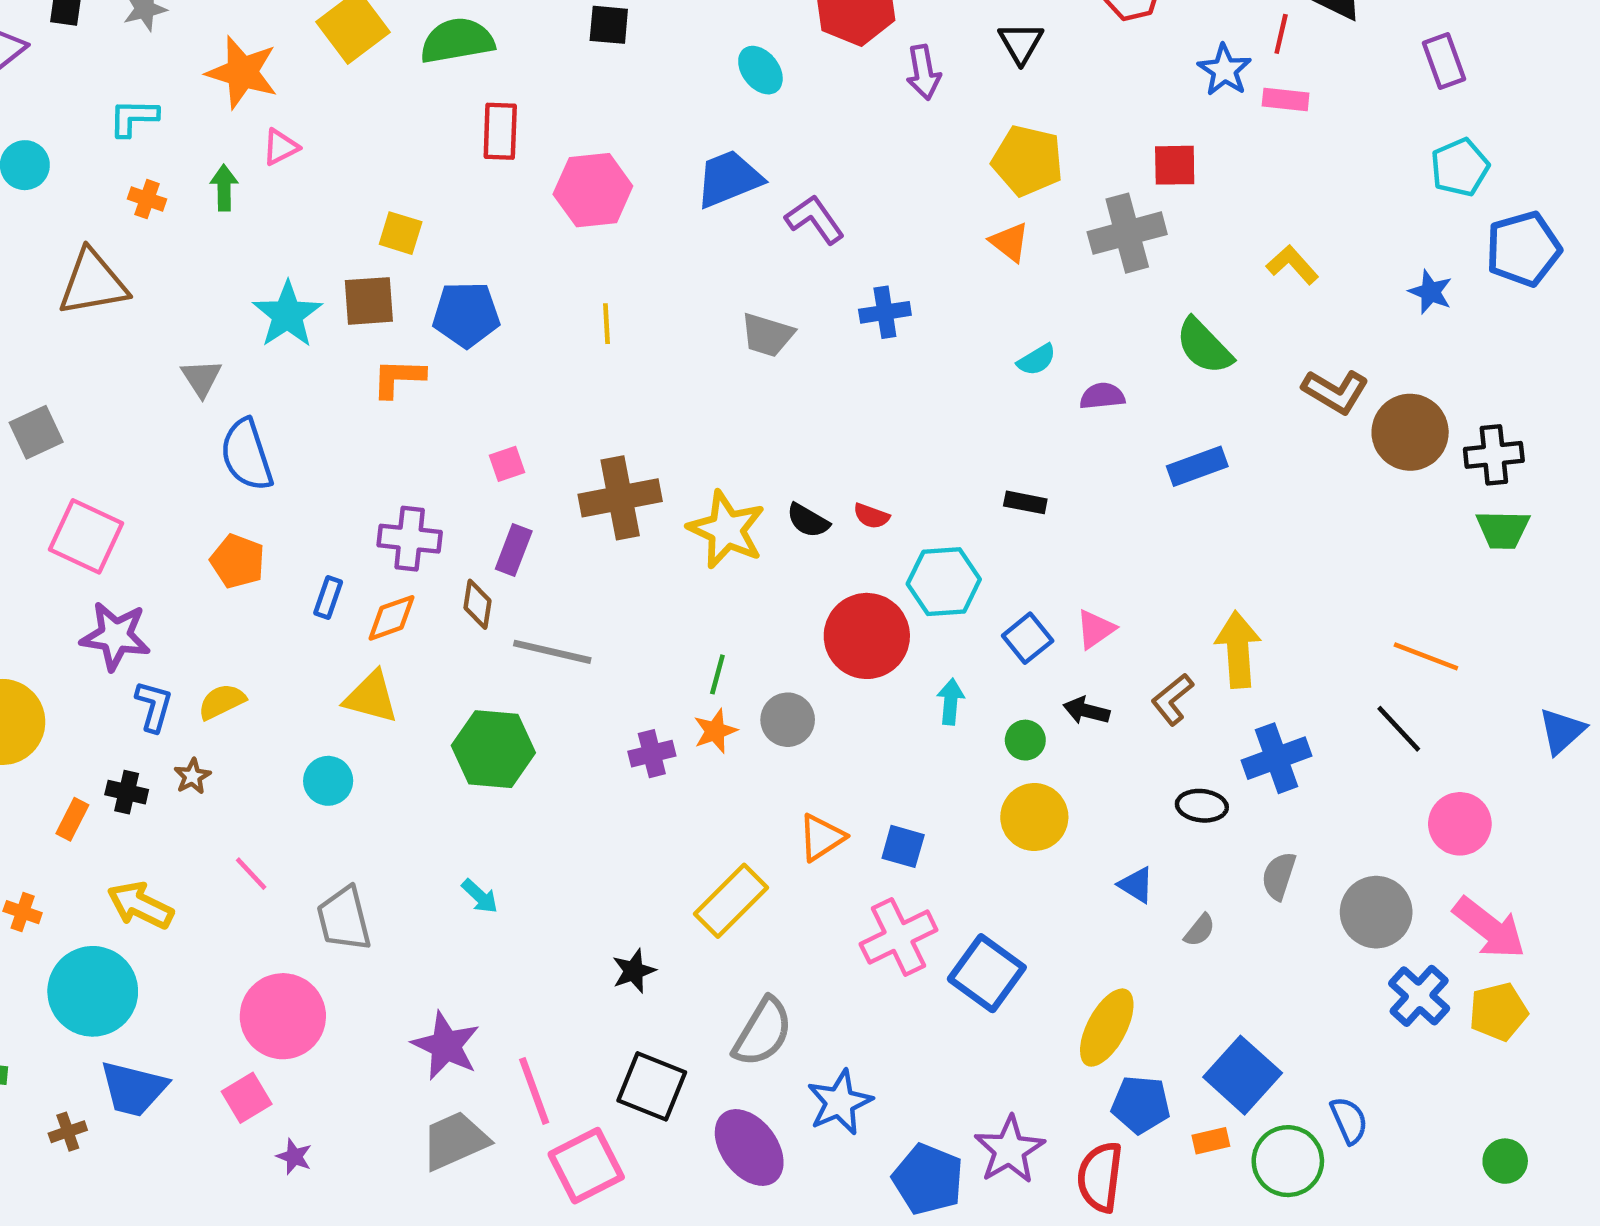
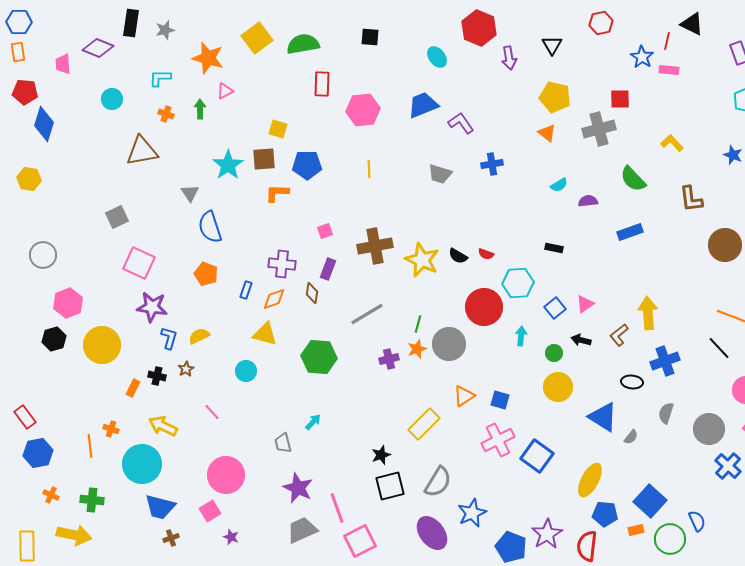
brown L-shape: (1335, 391) -> (691, 199), turned 52
brown circle: (1410, 432) -> (725, 245), moved
gray line: (552, 652) -> (367, 314), moved, turned -44
gray circle: (788, 720) -> (449, 344), size x1.4
blue triangle: (1136, 885) -> (603, 417), size x1.8
cyan arrow: (480, 896) -> (313, 422), turned -90
gray trapezoid: (344, 919) -> (283, 443), moved, size x0.7
black square: (652, 1086) -> (390, 486), moved, turned -36
brown cross: (68, 1132) -> (171, 538), moved

